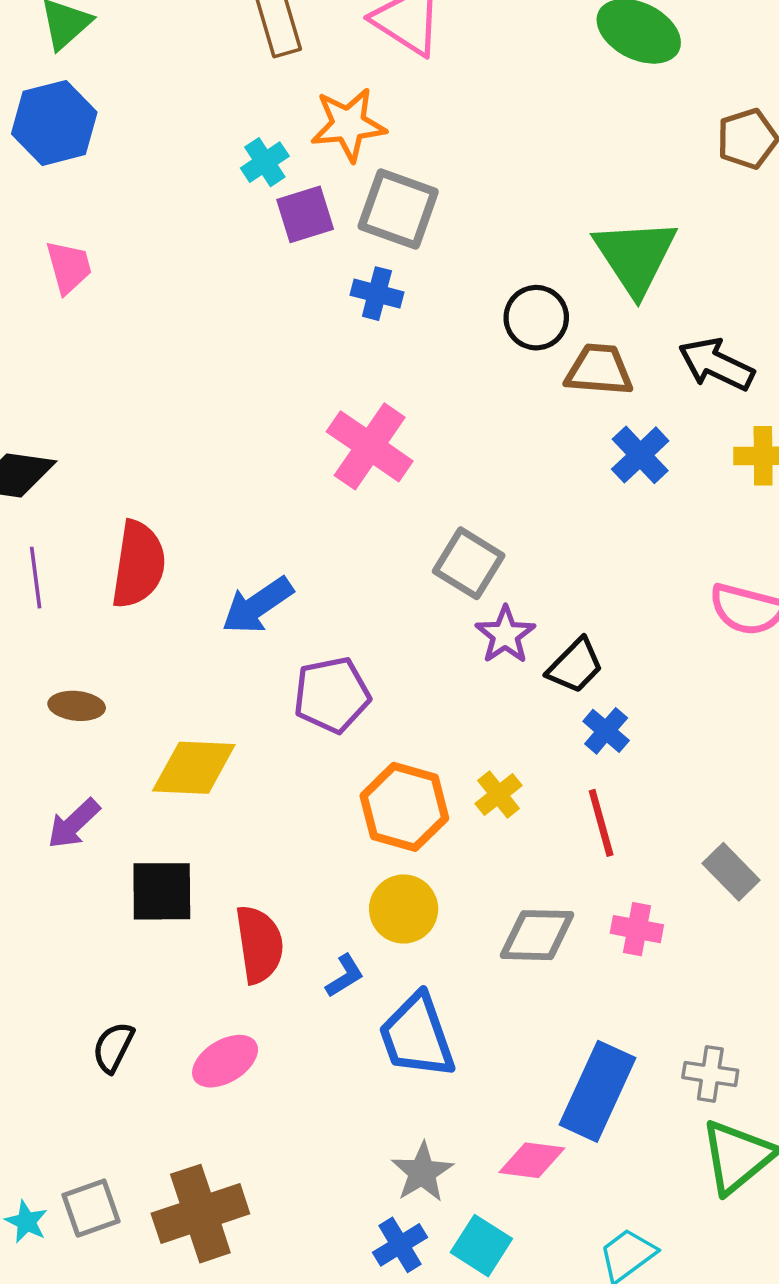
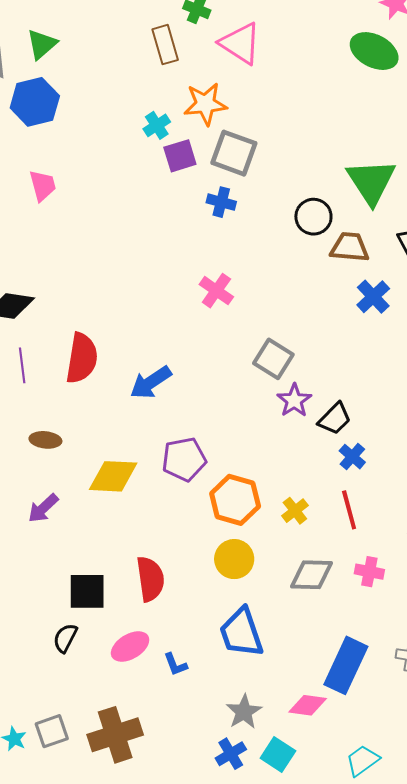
pink cross: (370, 446) -> (216, 291), size x0.7
purple pentagon: (332, 695) -> (184, 459), moved
yellow cross: (499, 794) -> (295, 511), moved
black square: (162, 891) -> (87, 591), moved
blue L-shape: (345, 976) -> (175, 664), moved, turned 100

